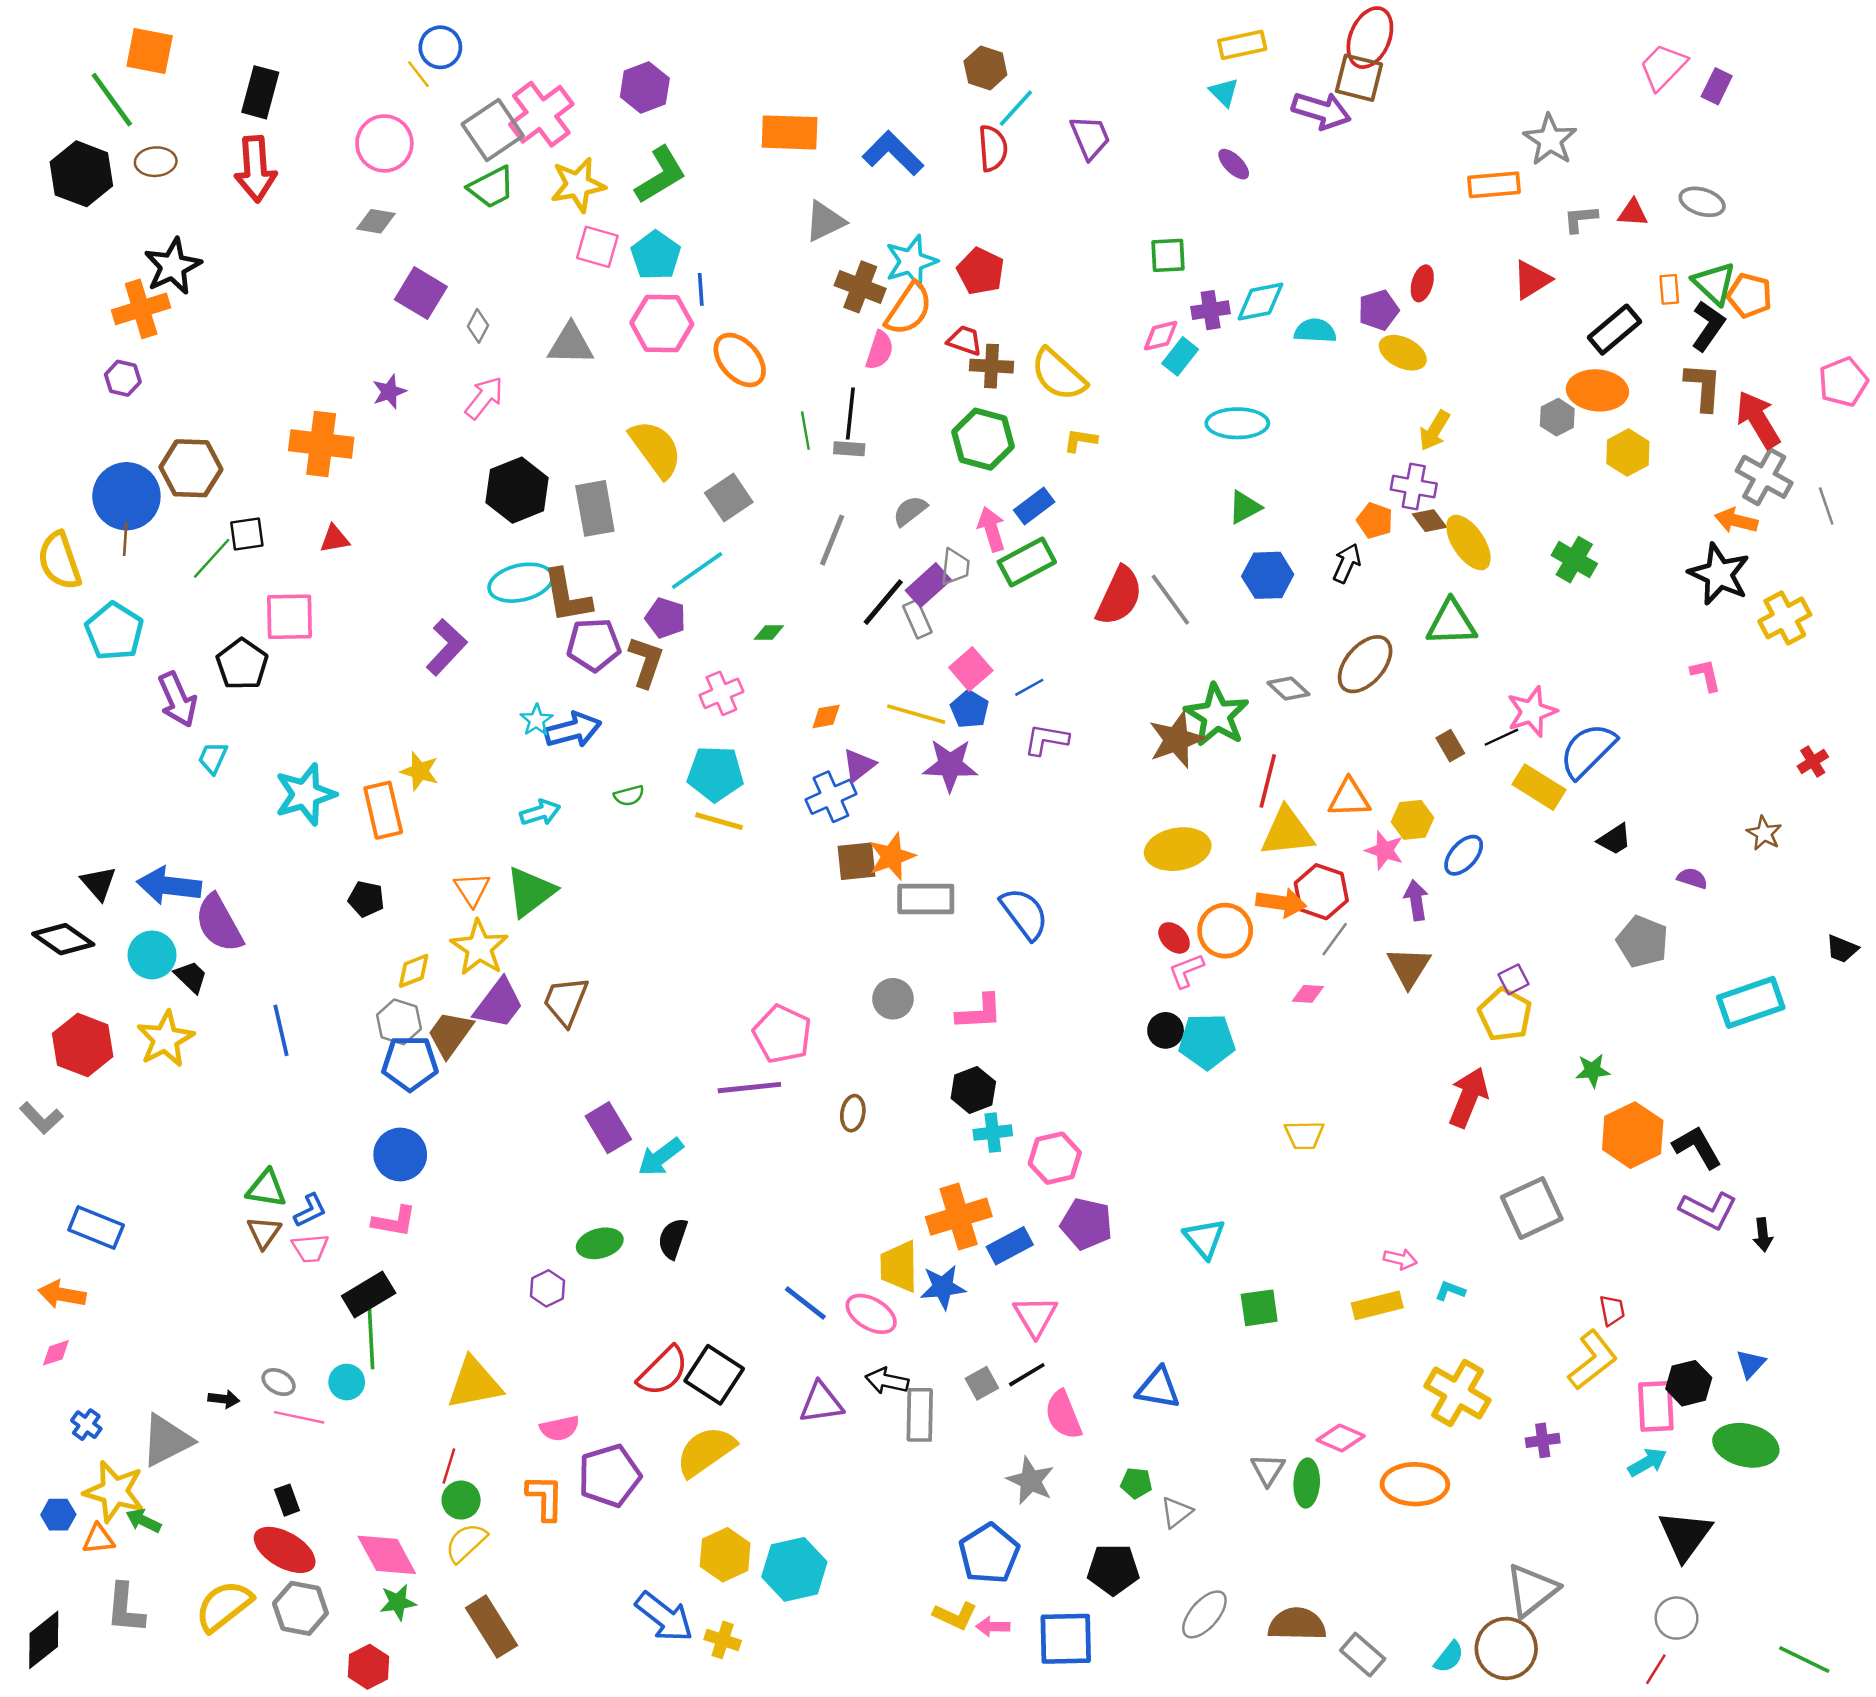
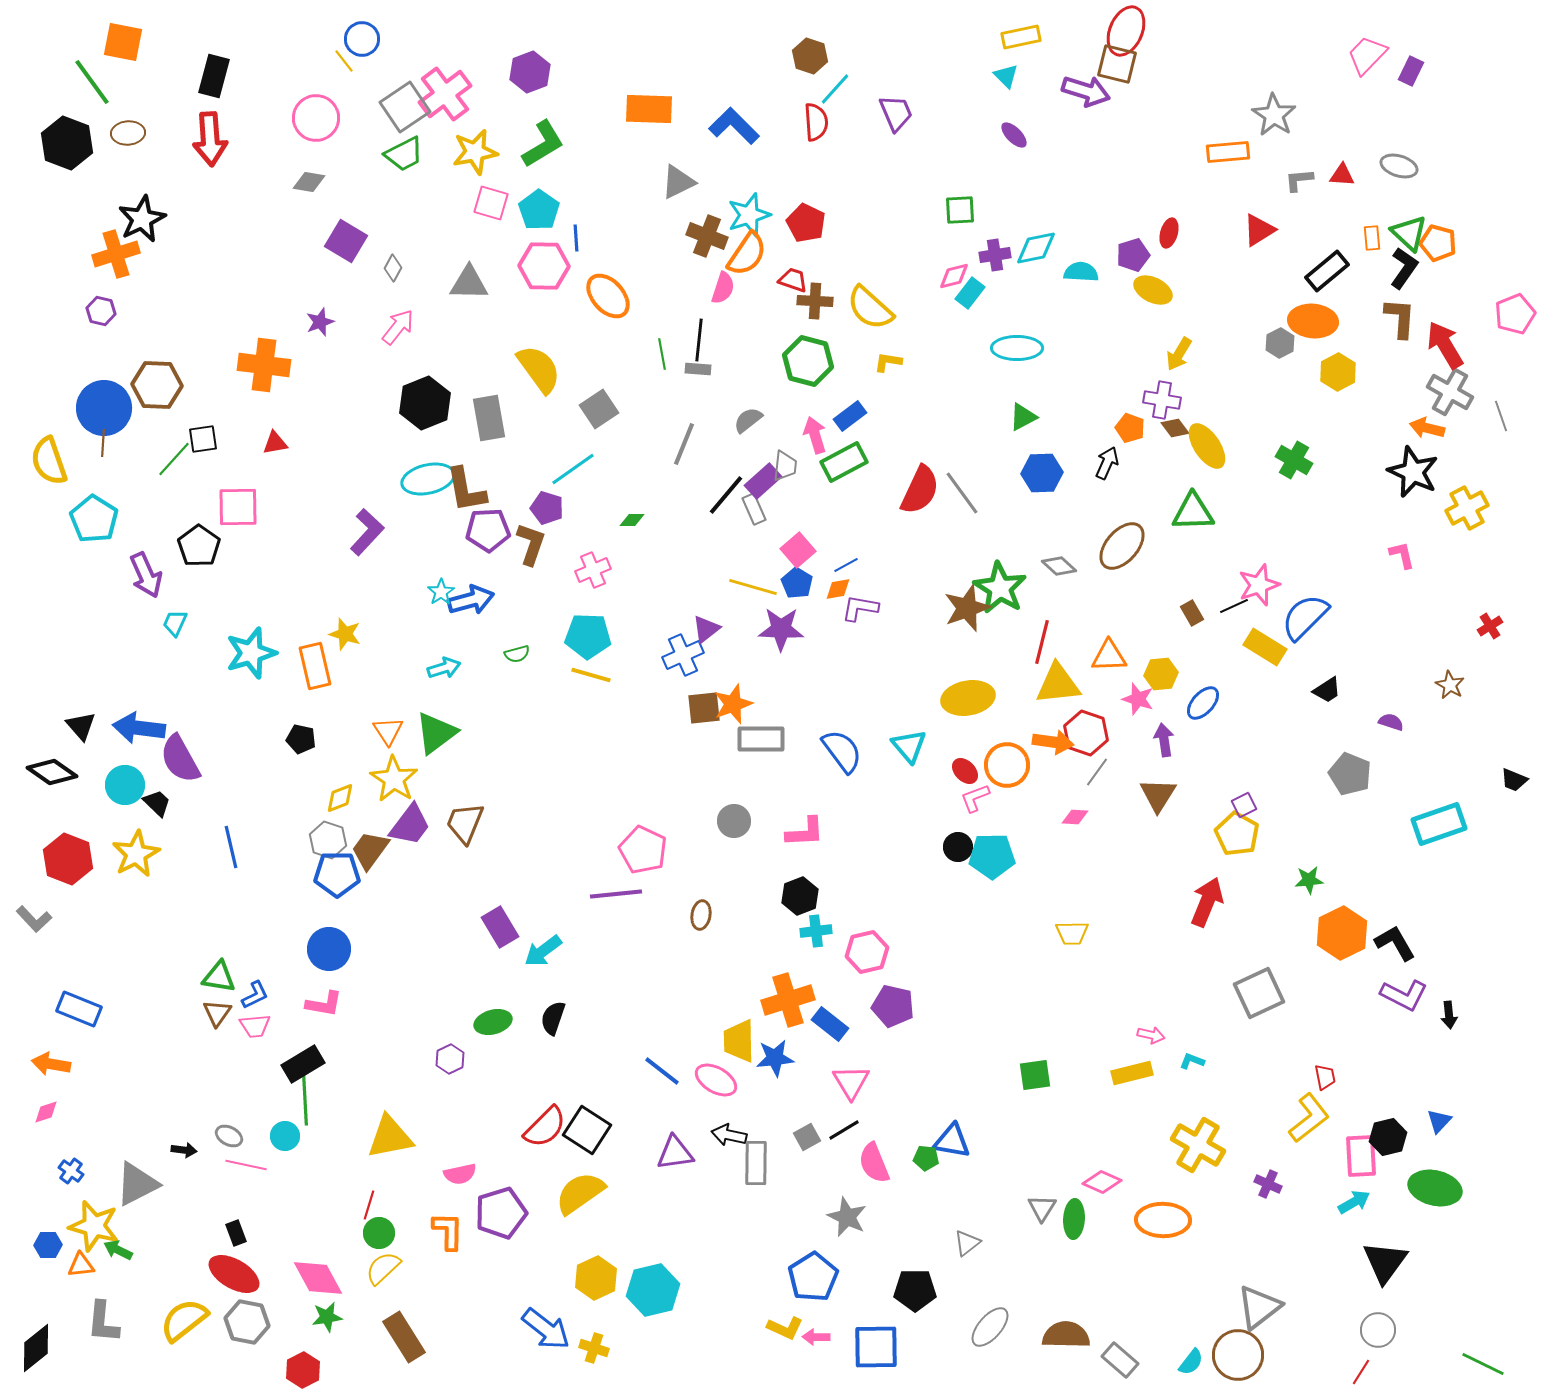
orange diamond: (826, 716) -> (838, 589), moved
cyan triangle: (1204, 1238) -> (909, 746), moved
blue rectangle: (1010, 1246) -> (830, 1024), turned 66
purple cross: (1543, 1440) -> (1268, 1184), turned 32
green pentagon: (1136, 1483) -> (926, 1158), moved

